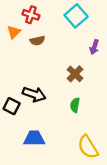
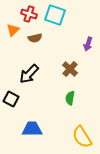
cyan square: (76, 16) -> (55, 15), moved, turned -30
black arrow: (34, 94) -> (29, 74), moved, turned 115

